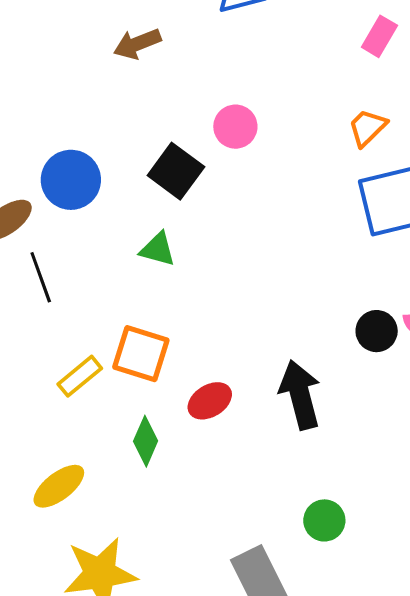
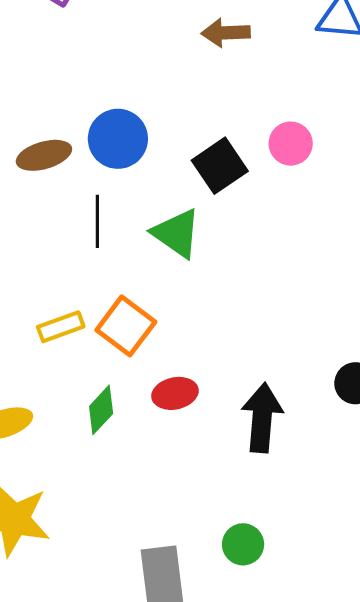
green triangle: (158, 249) -> (177, 233), size x1.4
black line: (41, 277) -> (97, 221), moved

